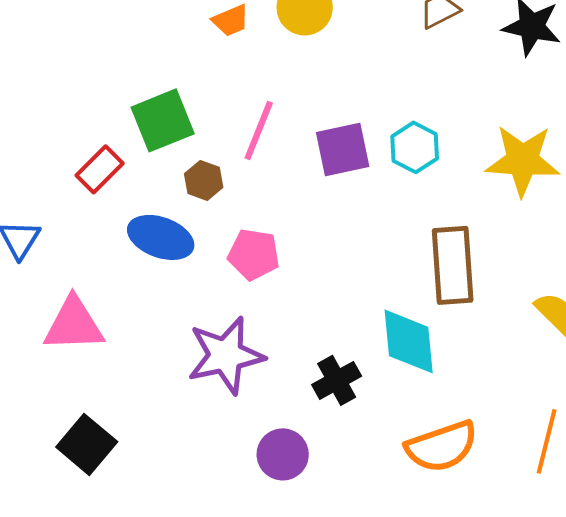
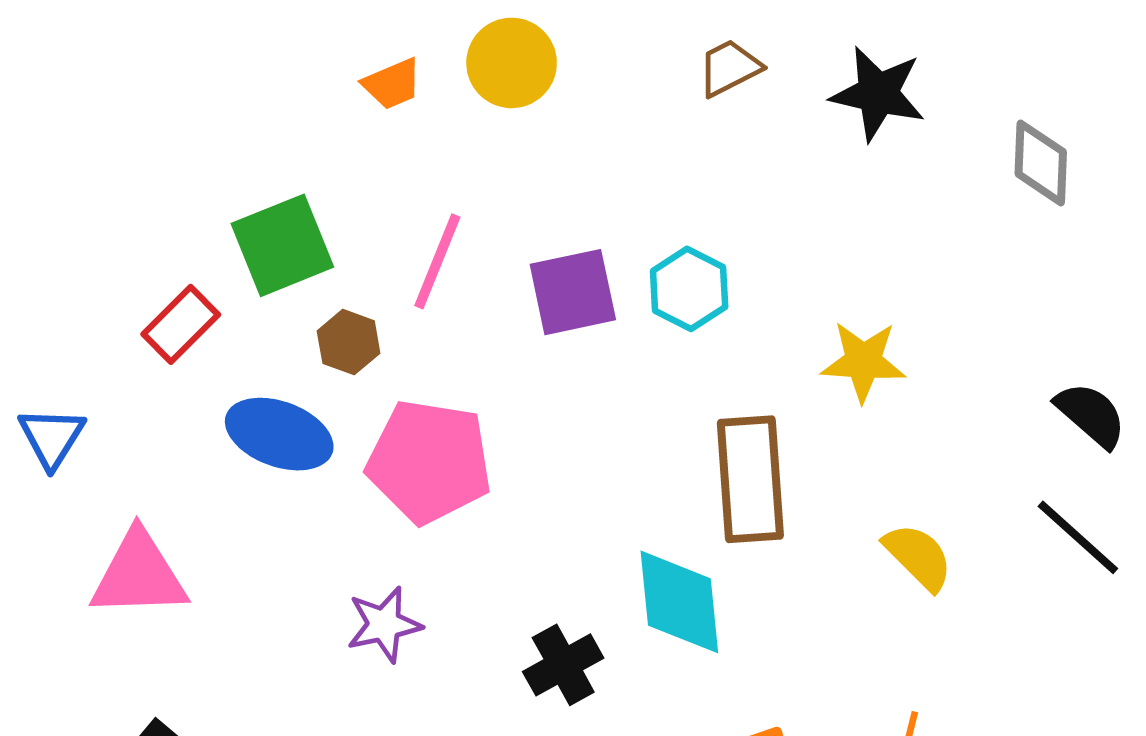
yellow star: (523, 160) -> (863, 361), moved, size x0.7
pink pentagon: (254, 254) -> (429, 462), size x1.5
purple star: (226, 355) -> (384, 624), size x0.6

